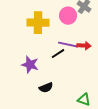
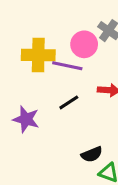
purple line: (68, 45) -> (67, 66), moved
black semicircle: (46, 88) -> (92, 154), moved

